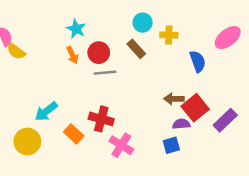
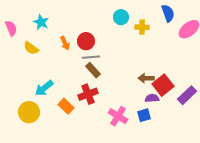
cyan star: (76, 29) -> (41, 22), moved
brown rectangle: (136, 49) -> (93, 70), moved
yellow semicircle: (16, 51) -> (31, 48), moved
blue semicircle: (198, 61) -> (168, 13), moved
red cross: (101, 119) -> (88, 94), turned -36
pink cross: (121, 145) -> (118, 116), moved

